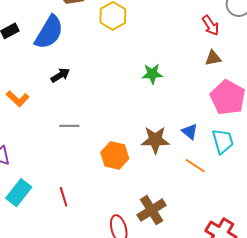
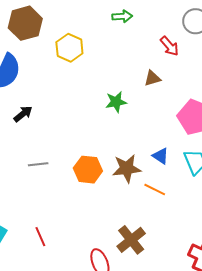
brown triangle: (213, 58) -> (152, 78), moved
orange hexagon: (115, 155) -> (88, 170), moved
orange line: (195, 166) -> (155, 190), moved

